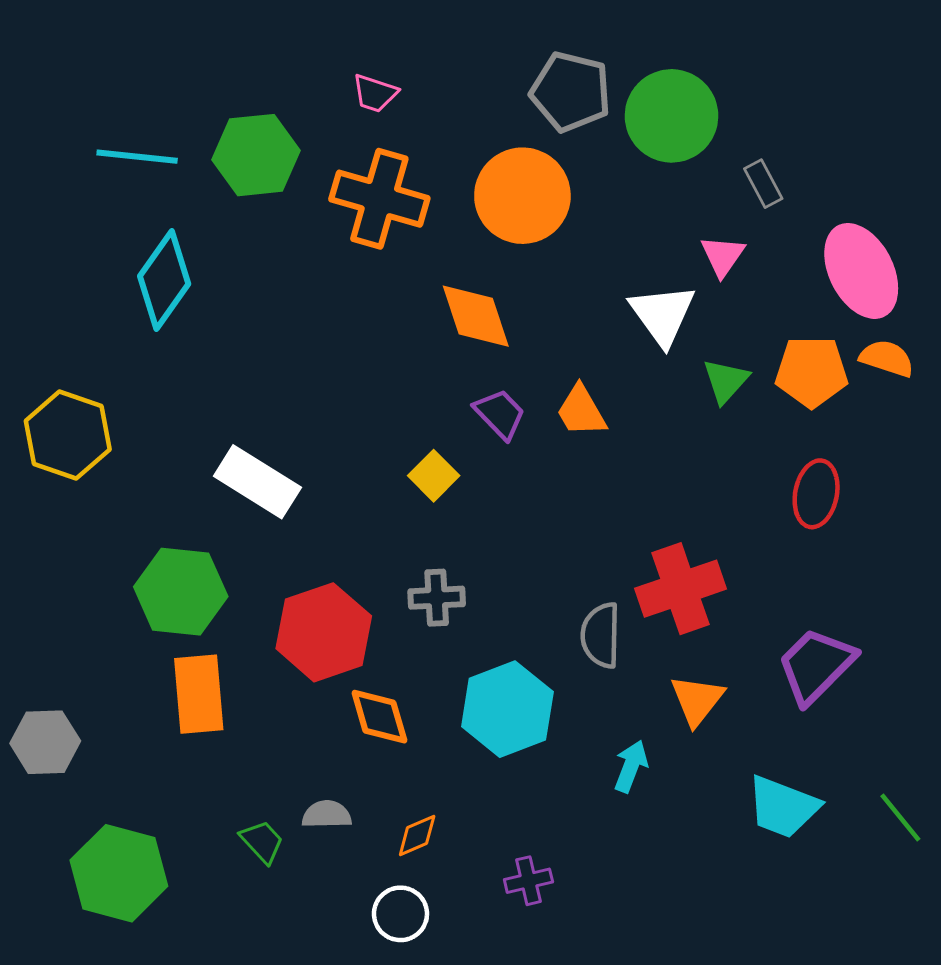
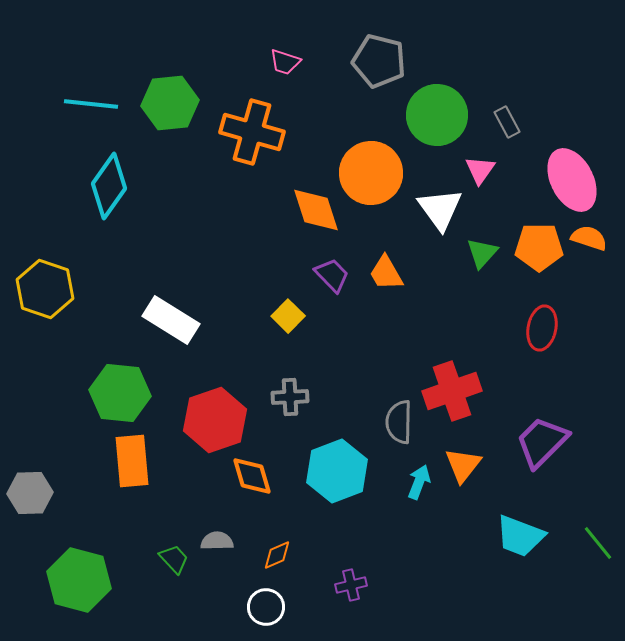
pink trapezoid: (375, 93) -> (285, 62), moved
green circle: (671, 116) -> (437, 115), moved
orange circle: (522, 196) -> (371, 173), moved
cyan arrow: (631, 766) -> (419, 482), moved

